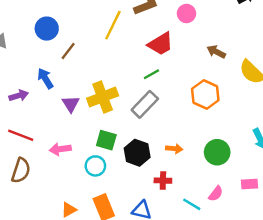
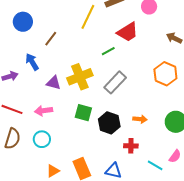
blue circle: (47, 29) -> (23, 22), moved
green line: (151, 74) -> (108, 51), moved
purple triangle: (71, 104) -> (53, 83), turned -42
pink arrow: (60, 149) -> (44, 111), moved
cyan circle: (95, 166) -> (42, 139), moved

